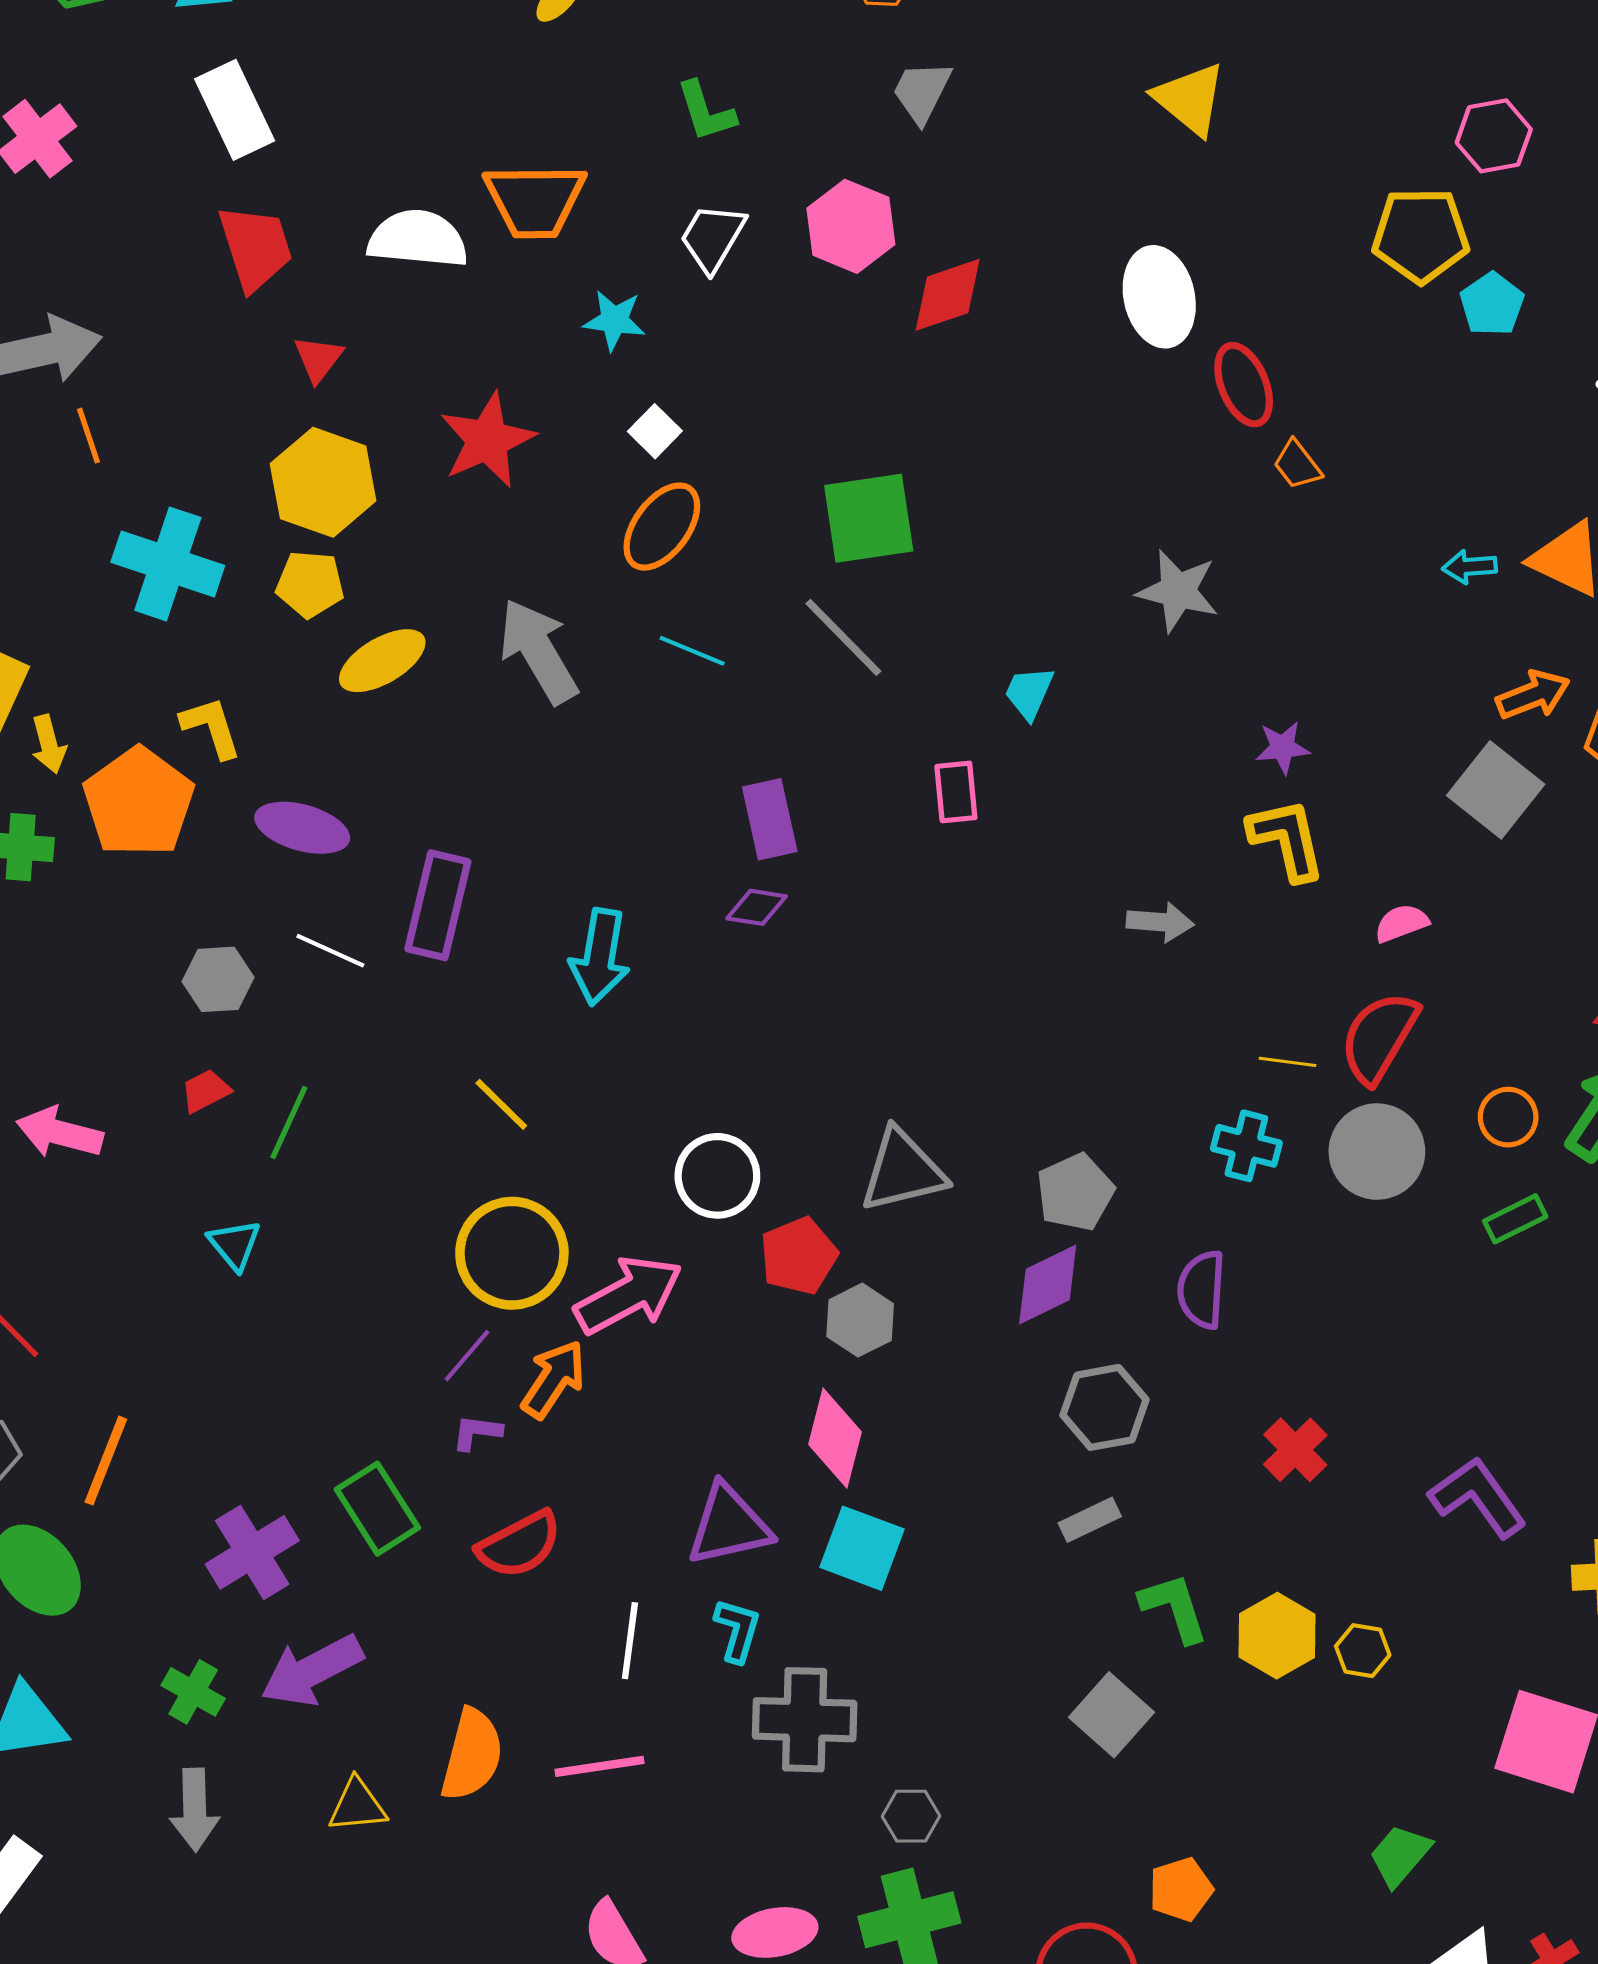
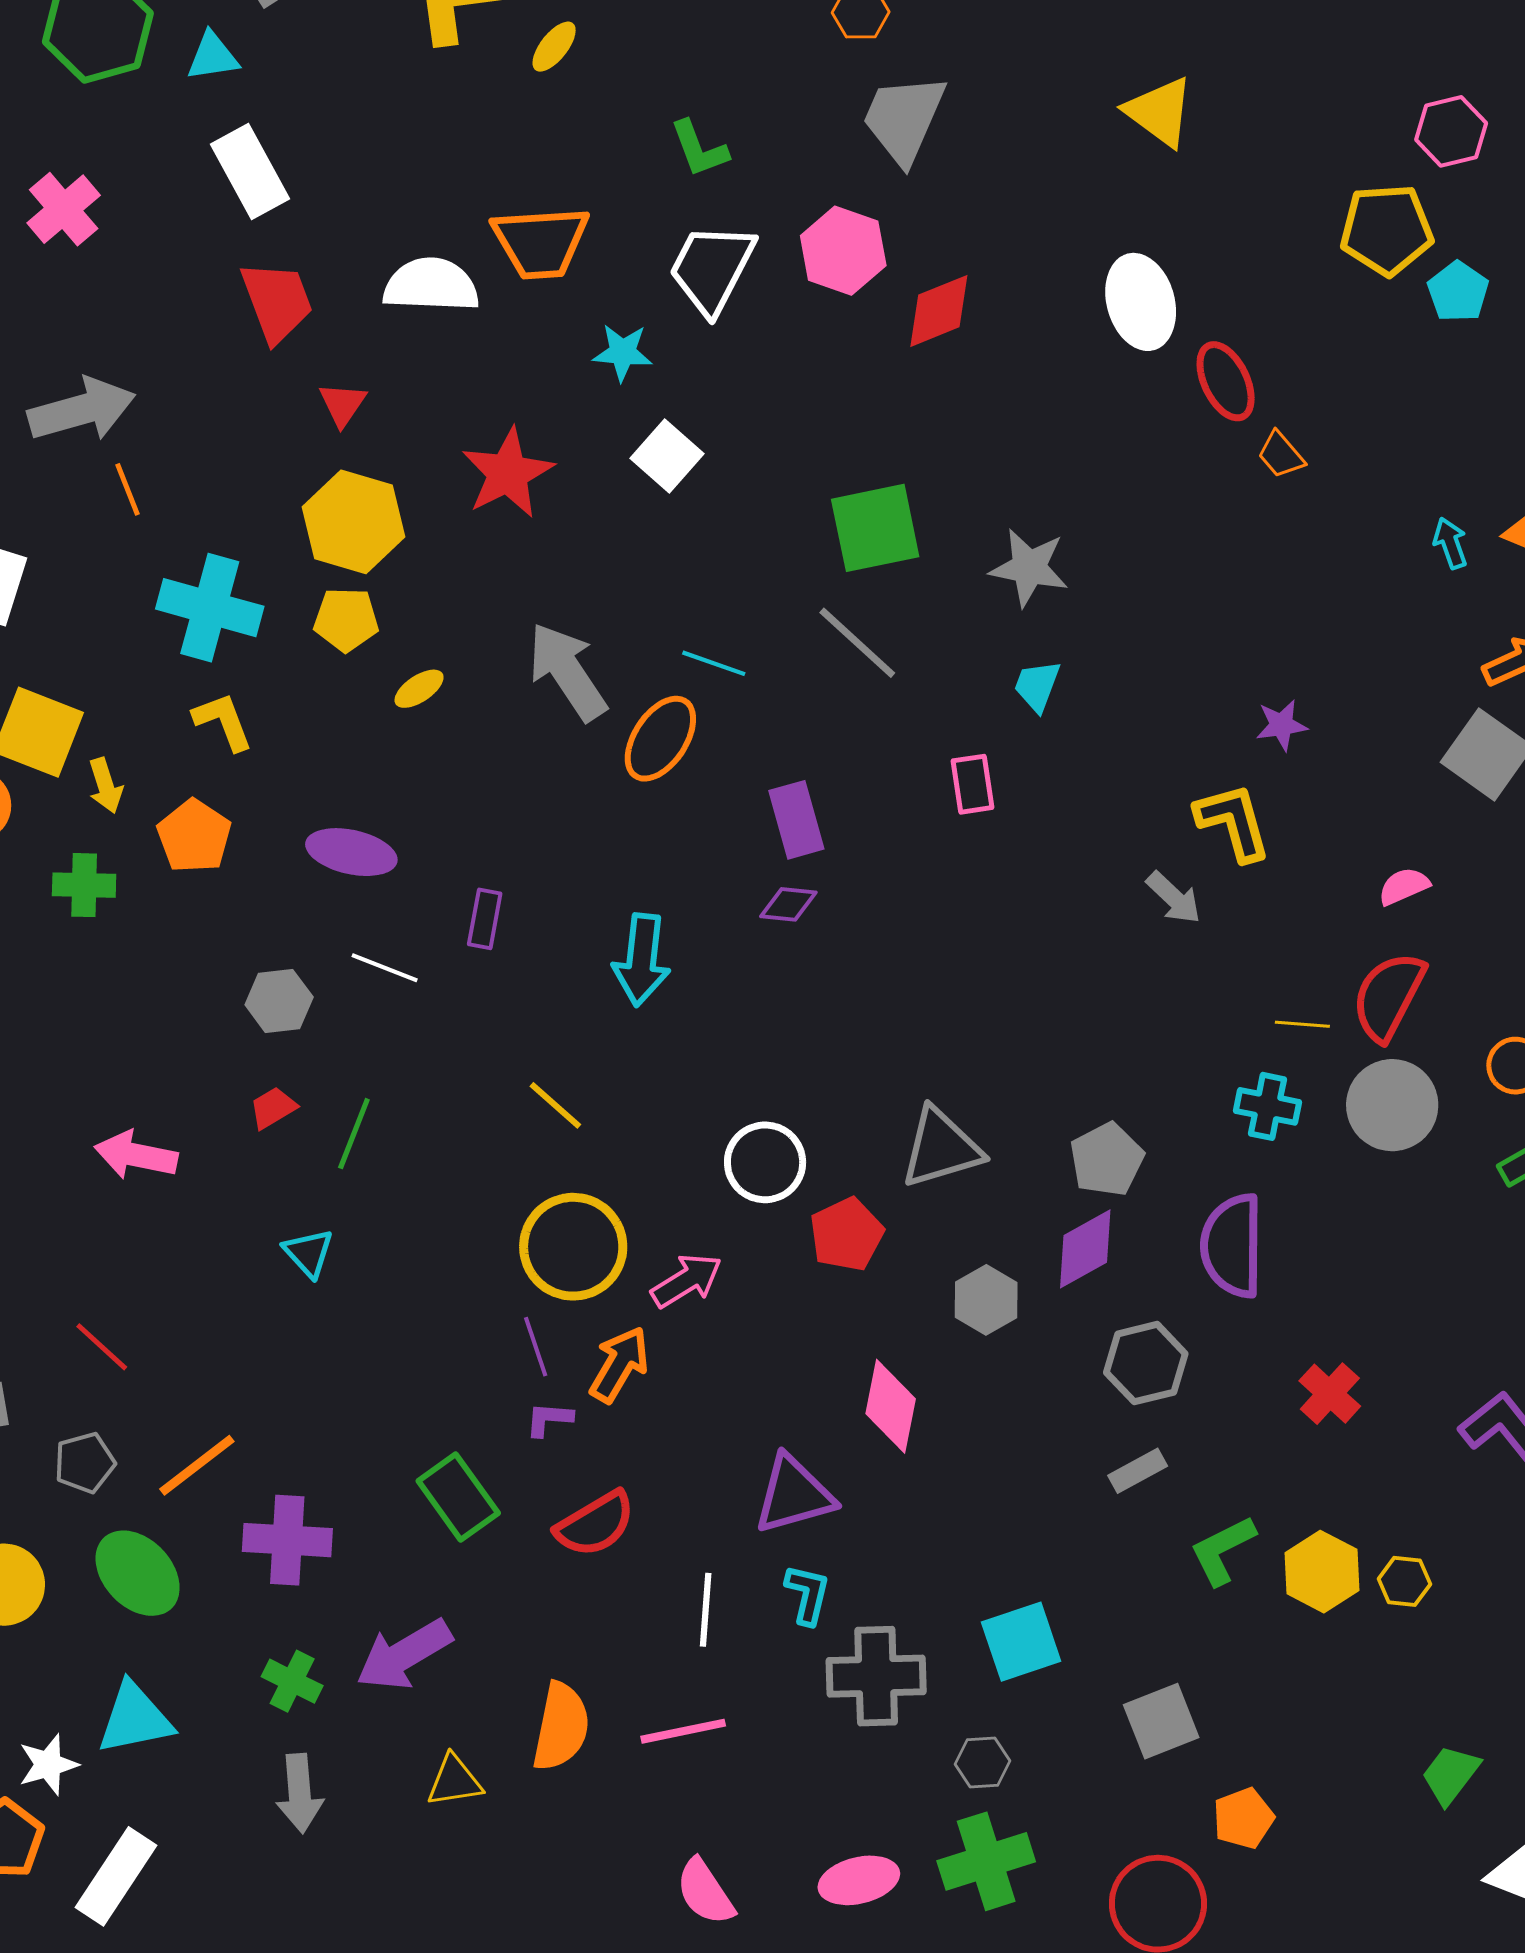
gray trapezoid: (922, 92) -> (904, 119), size x1.5
white trapezoid: (713, 237) -> (712, 268), size x1.4
white square: (655, 431) -> (667, 456), size x1.4
orange ellipse: (662, 527) -> (660, 739), moved
cyan arrow: (1470, 567) -> (1450, 543), turned 78
gray star: (1178, 591) -> (1029, 568), moved
yellow ellipse: (382, 661) -> (419, 689), size x0.6
yellow L-shape: (211, 727) -> (223, 721), moved
orange pentagon: (139, 802) -> (194, 836), size x0.7
yellow L-shape: (1287, 839) -> (1233, 822), moved
purple rectangle: (438, 905) -> (485, 919), size x0.6
gray arrow: (1160, 922) -> (1174, 898), turned 42
purple semicircle: (1202, 1290) -> (1232, 1246), size x1.4
pink arrow: (629, 1295) -> (687, 1281), size x0.7
gray hexagon: (860, 1320) -> (986, 1300), moved
purple line: (467, 1356) -> (536, 1347), turned -56
orange line: (106, 1461) -> (197, 1465), turned 34
cyan square: (862, 1548) -> (1021, 1642), moved, turned -36
purple cross: (252, 1552) -> (287, 1540), moved, turned 38
green L-shape: (1174, 1608) -> (1223, 1550), turned -96
gray square: (1112, 1715) -> (1161, 1721), moved, turned 30

